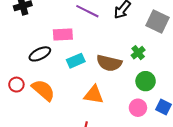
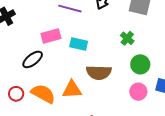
cyan rectangle: (76, 61) -> (79, 44), moved, turned 48
brown semicircle: (109, 63) -> (99, 73), moved
orange triangle: (94, 95) -> (72, 90), moved

